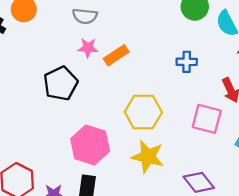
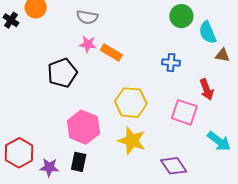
orange rectangle: (116, 55) -> (111, 52), turned 60

